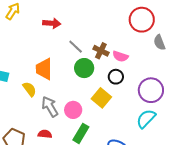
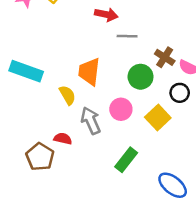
gray line: (76, 47) -> (127, 36), moved, turned -49
pink circle: (73, 110) -> (121, 109), moved
red semicircle: (45, 134) -> (63, 139), moved

